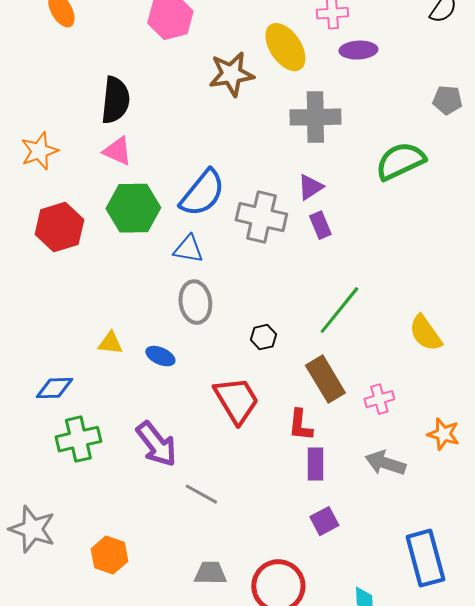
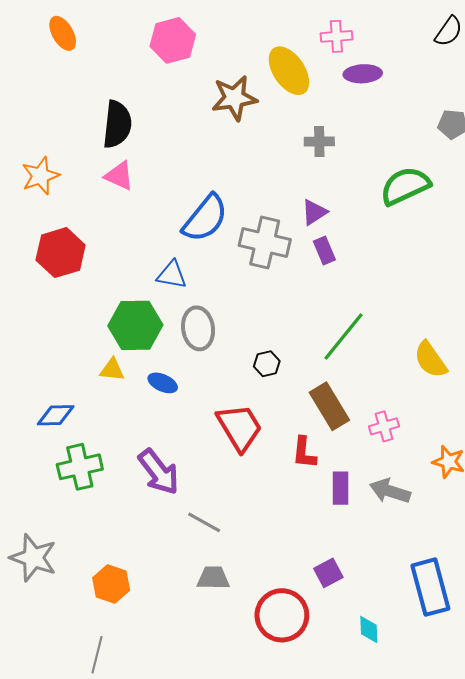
gray cross: (315, 117) -> (319, 141), size x0.6
green hexagon: (133, 208) -> (135, 325), moved
blue triangle: (188, 249) -> (172, 275), moved
purple rectangle: (315, 464) -> (341, 488), moved
purple square: (324, 521) -> (328, 573), moved
gray trapezoid: (210, 573) -> (213, 578), moved

